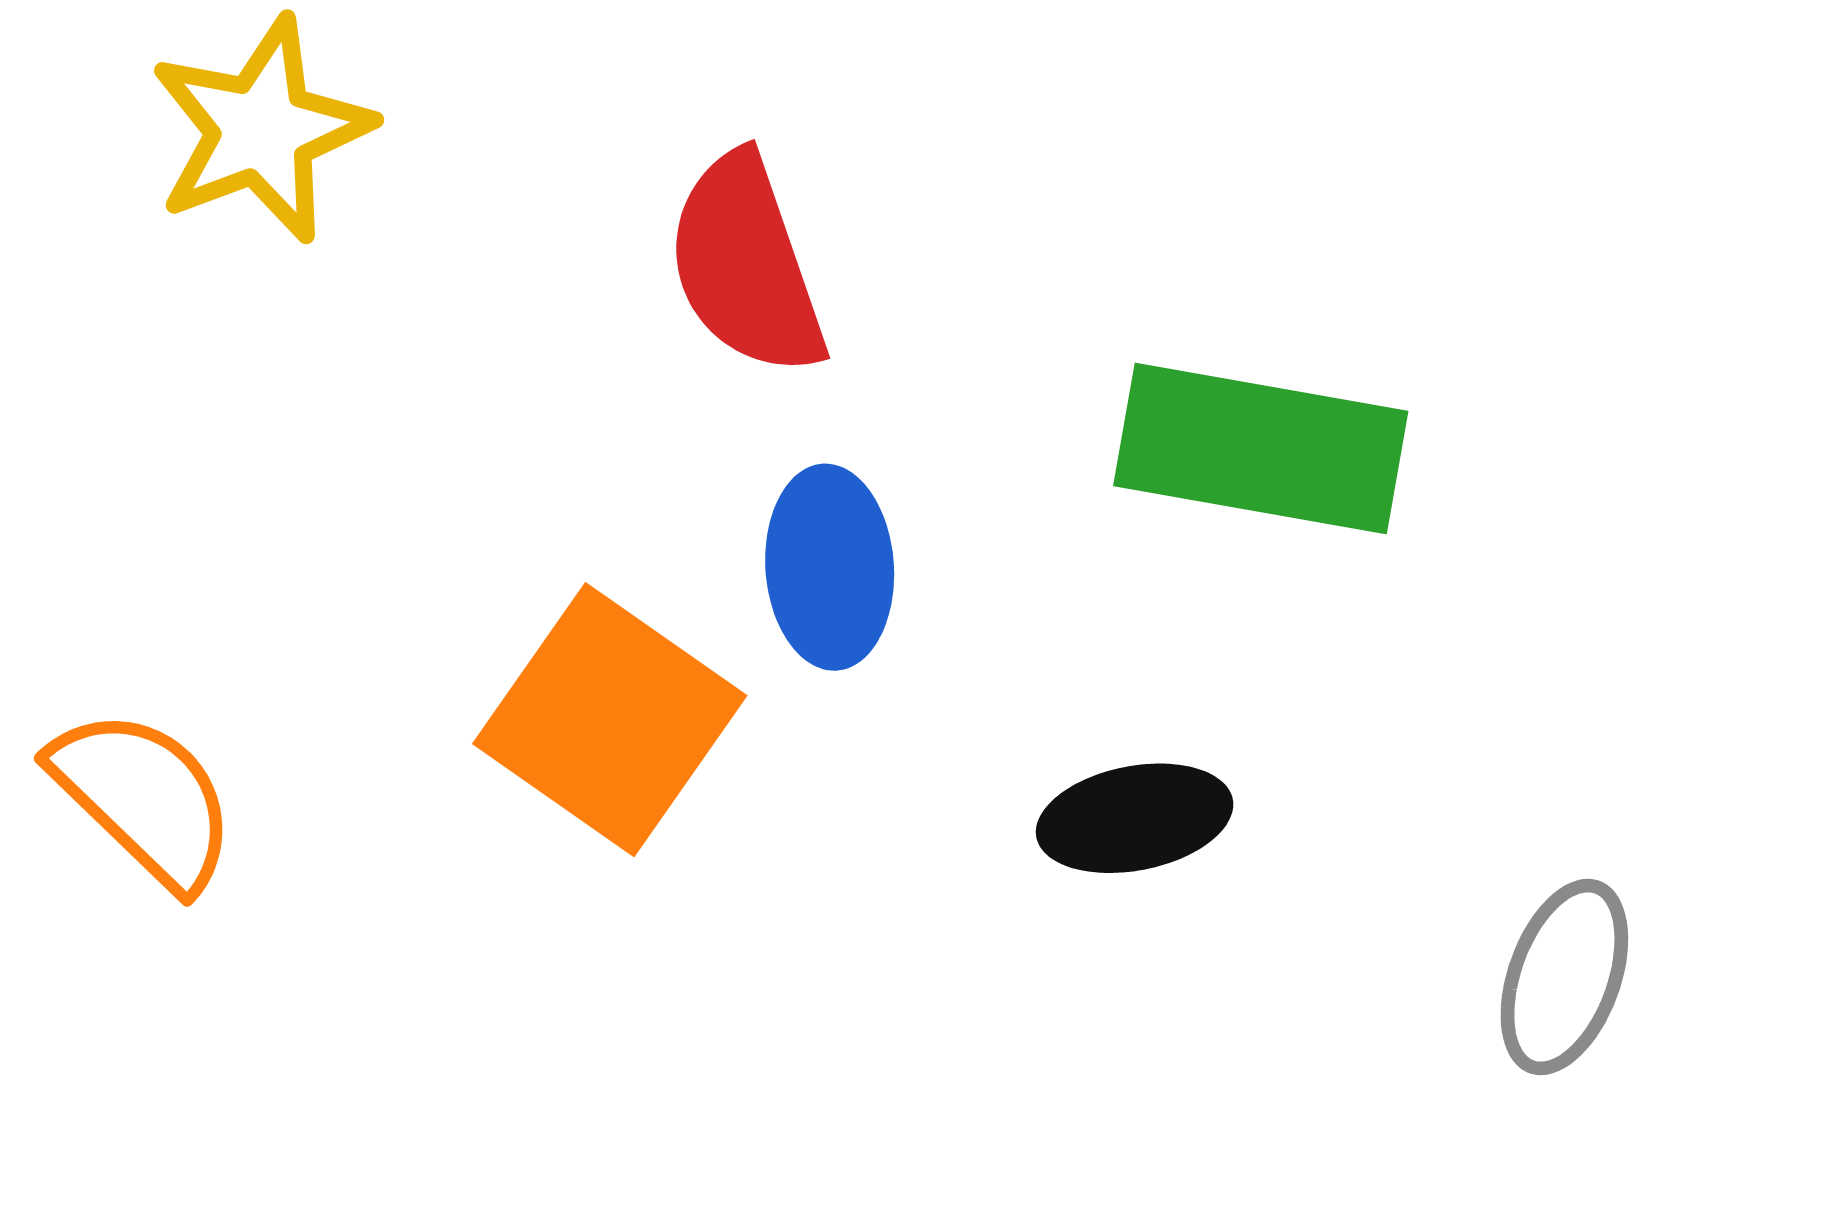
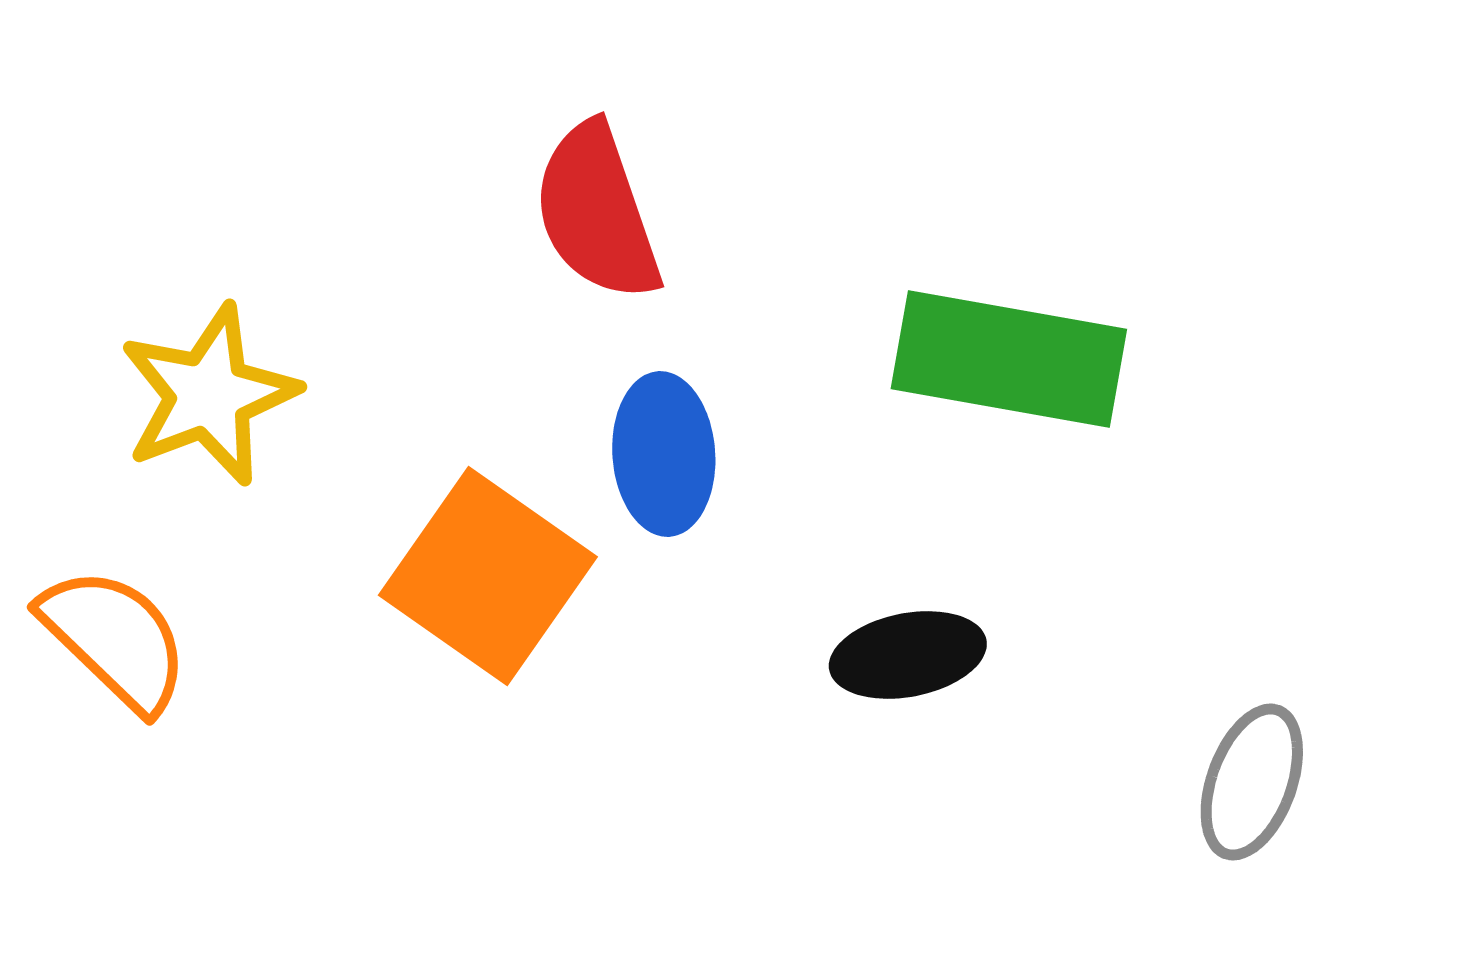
yellow star: (261, 130) -> (209, 395), moved

